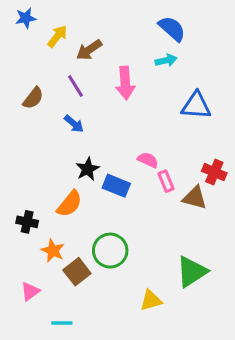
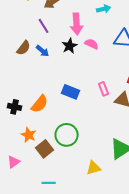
brown semicircle: (33, 98) -> (24, 48), moved
pink semicircle: (148, 160) -> (92, 44), moved
black star: (88, 169) -> (70, 46), moved
black cross: (27, 222) -> (15, 107), moved
cyan line: (62, 323) -> (49, 183), moved

